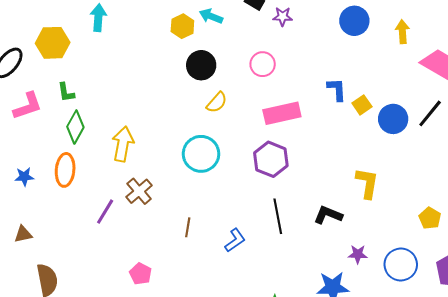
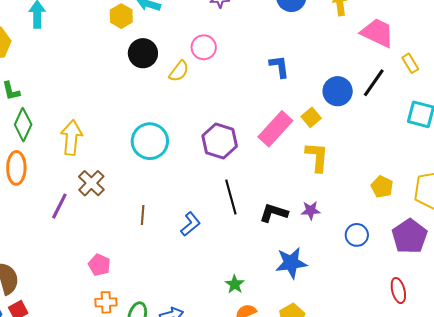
yellow semicircle: (217, 102) -> (179, 71), moved
yellow square: (362, 105) -> (311, 117), moved
pink rectangle: (282, 113) -> (275, 129), moved, turned -30
black L-shape: (328, 215) -> (274, 213), moved
purple star: (358, 254) -> (311, 210), moved
blue circle: (401, 264) -> (357, 235), size x0.7

